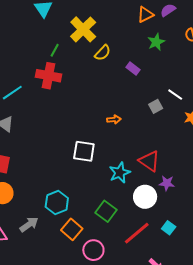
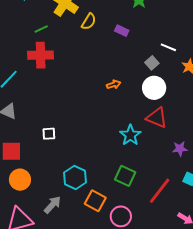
green line: (55, 50) -> (41, 29), turned 48
white square: (84, 151) -> (49, 134), moved, size x0.6
purple star: (167, 183) -> (180, 149), moved
white circle: (145, 197) -> (154, 88), moved

